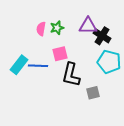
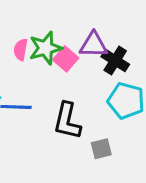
green star: (57, 28) -> (45, 48), size x1.5
pink square: (60, 54) -> (66, 59), moved, turned -35

